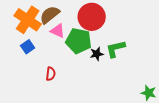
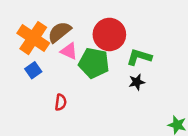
green L-shape: (116, 49) -> (139, 57), moved, turned 30
black star: (97, 54) -> (137, 82), moved

